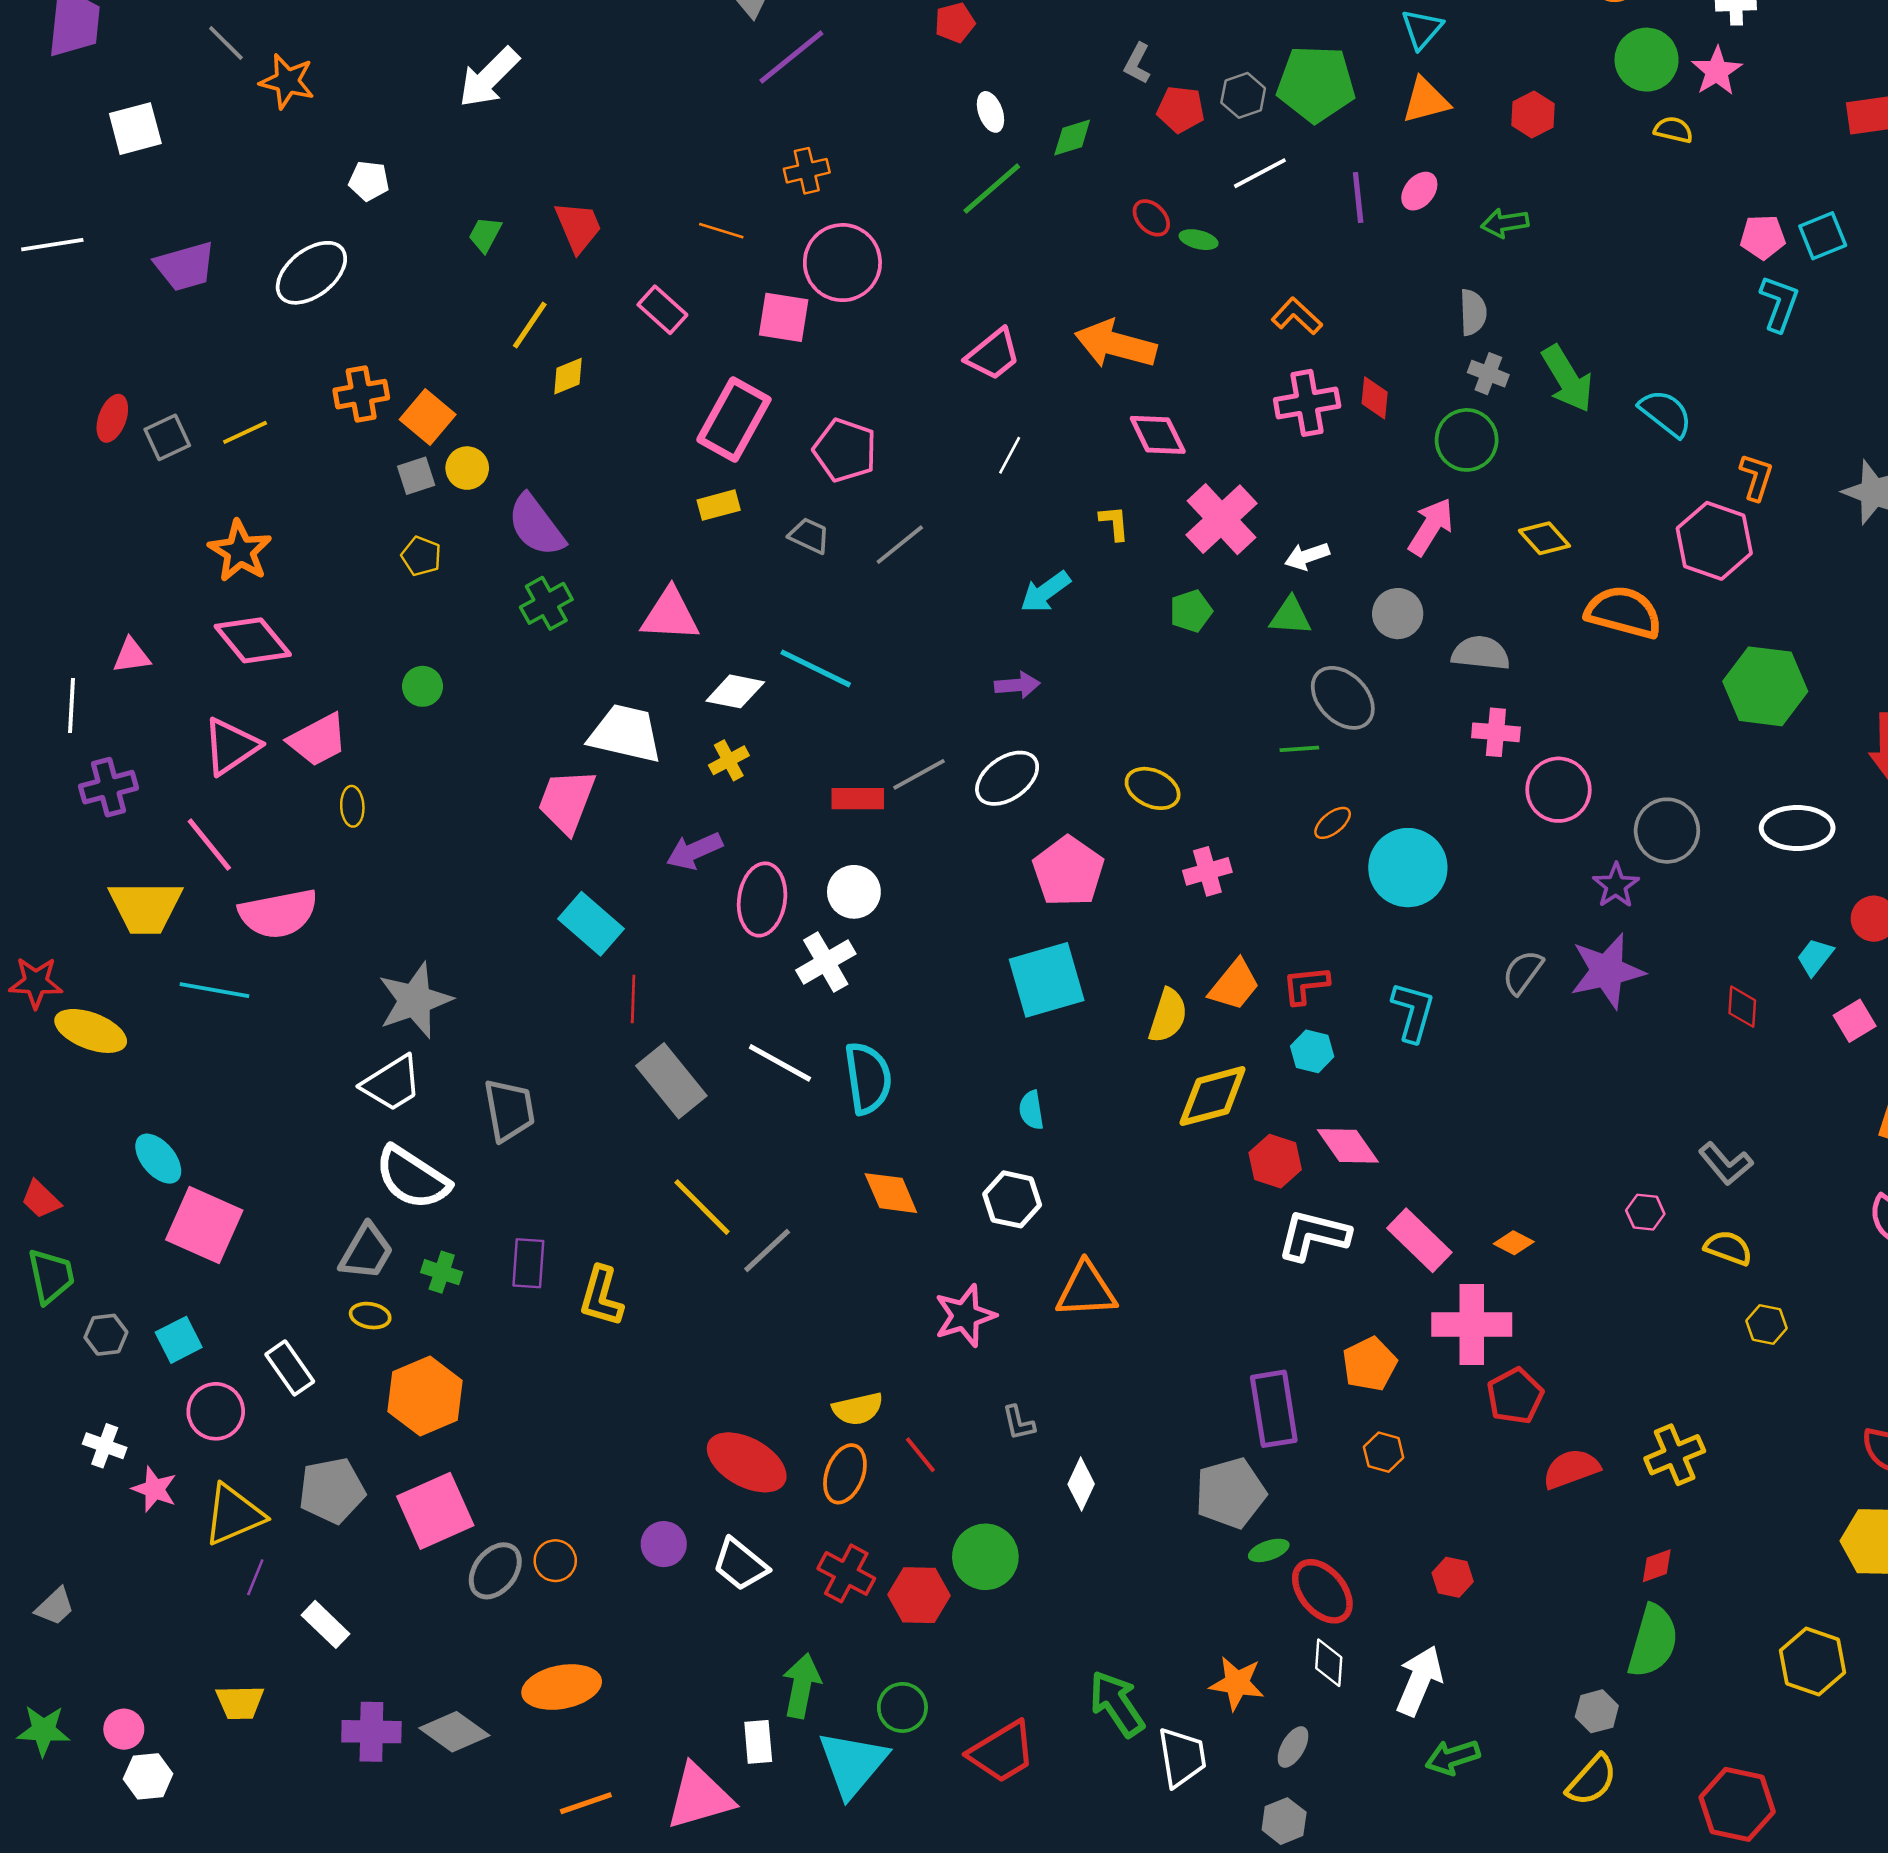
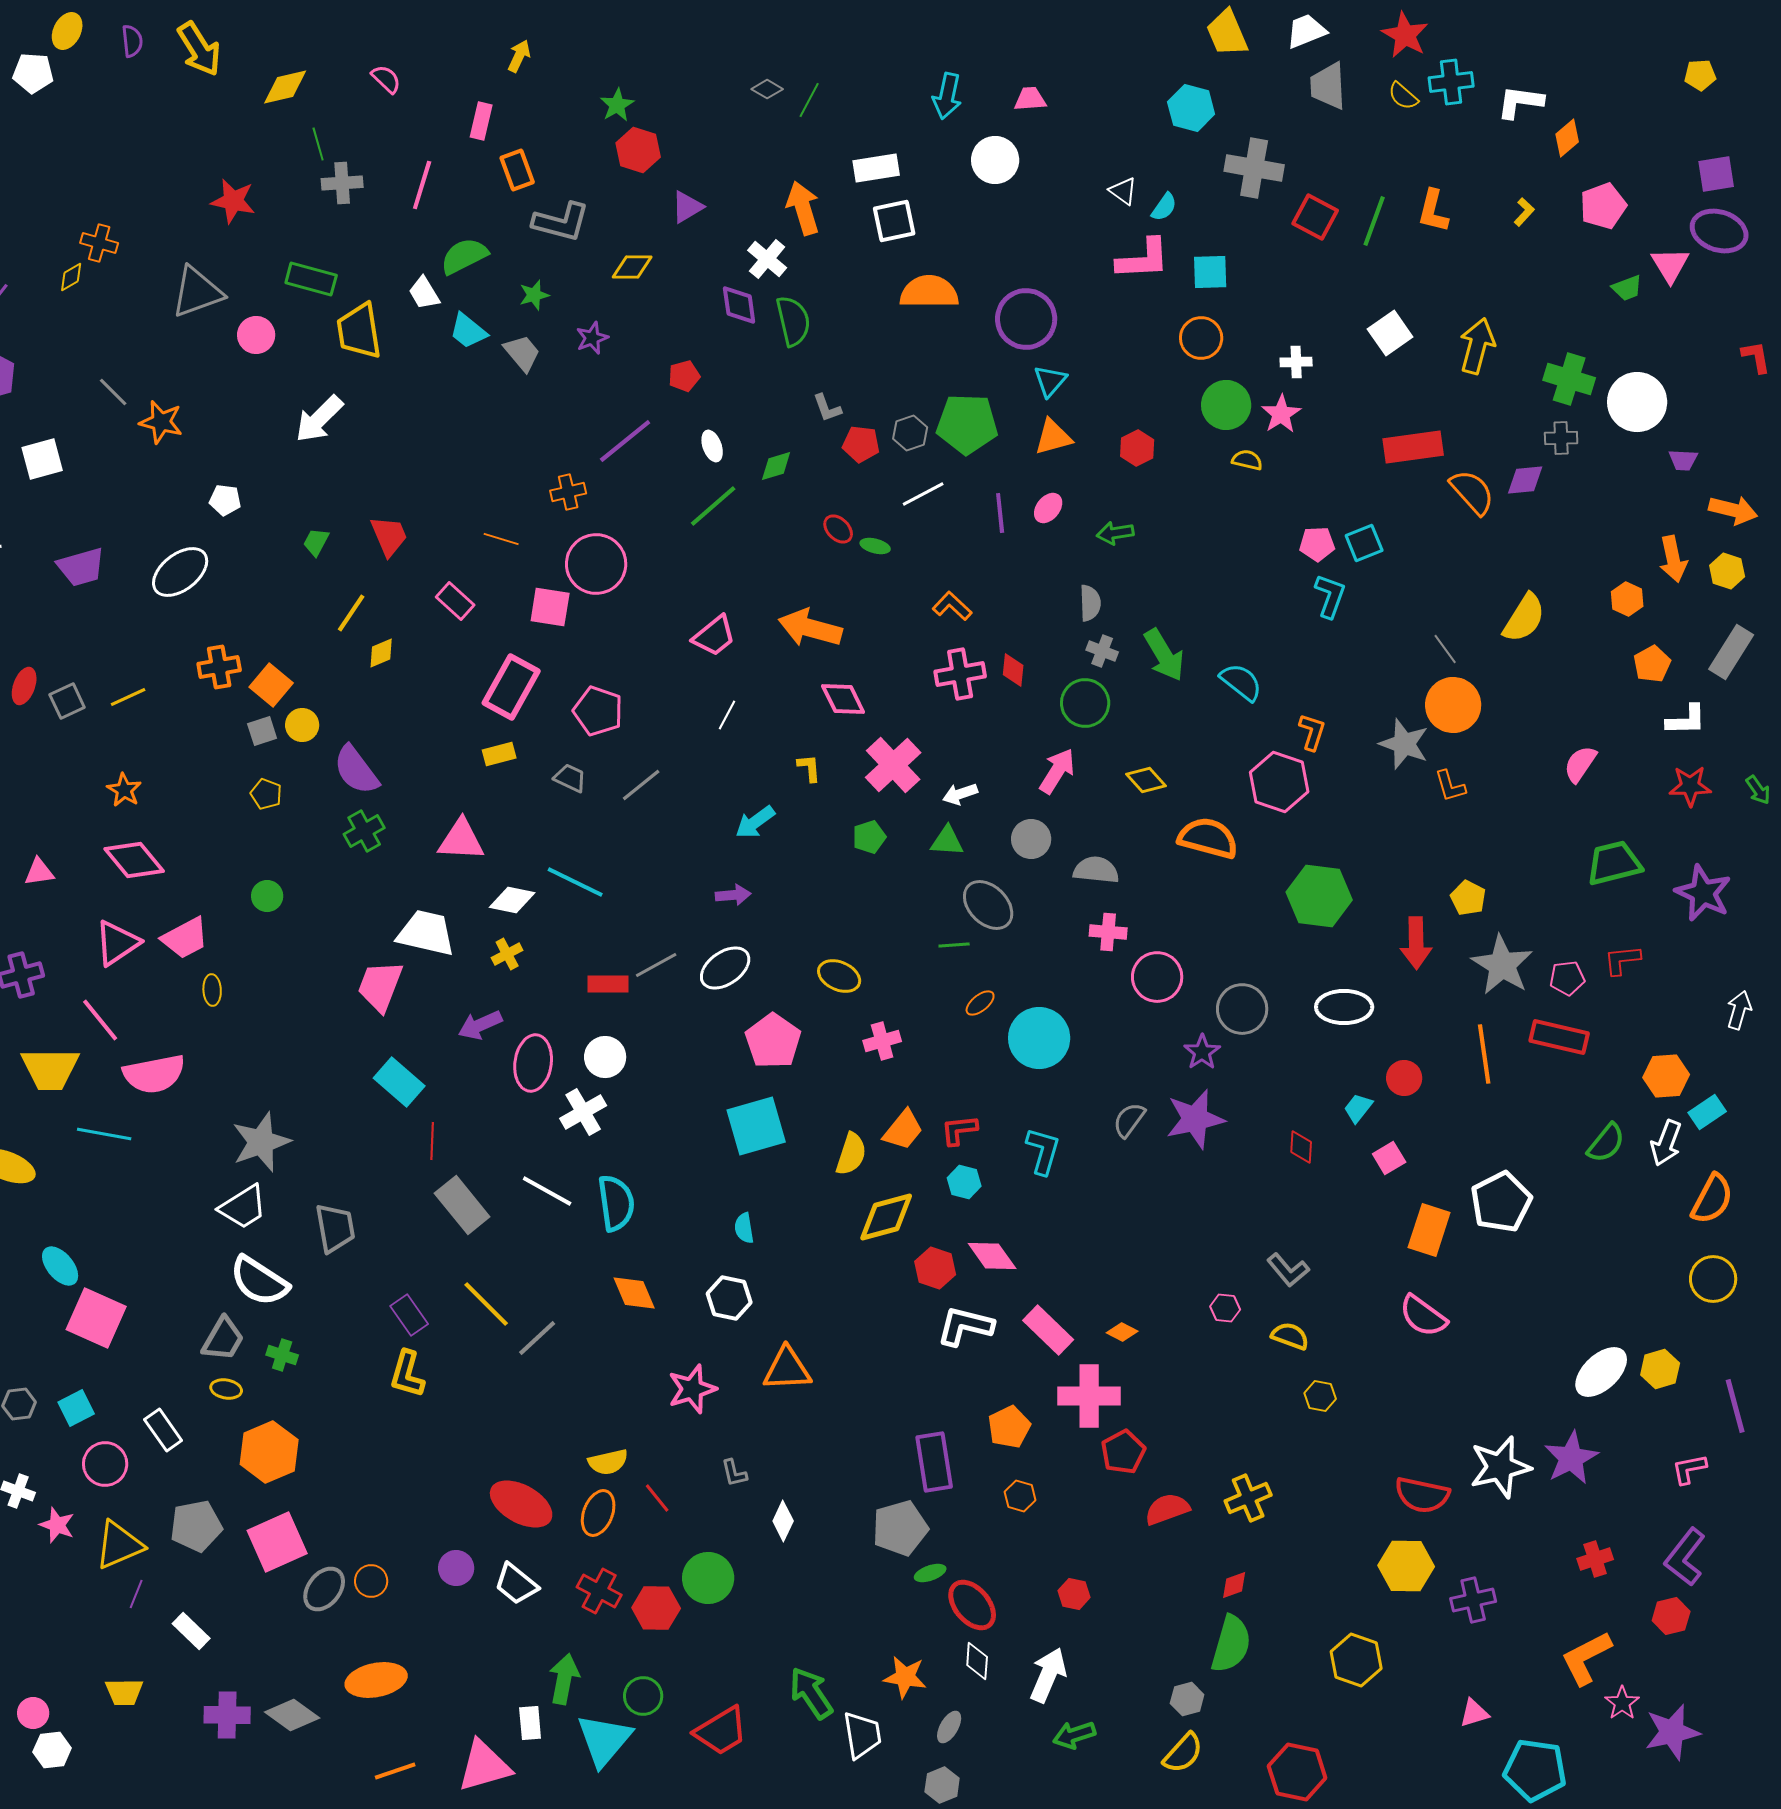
purple line: (791, 57) -> (625, 441), moved
gray L-shape: (1137, 63) -> (827, 408), turned -48
orange star: (240, 551) -> (124, 790), size x0.7
purple rectangle: (528, 1263) -> (409, 1315), moved, turned -39

